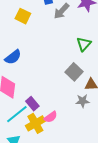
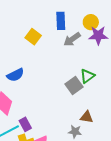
gray square: (74, 72) -> (74, 85), moved

